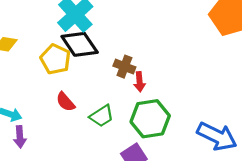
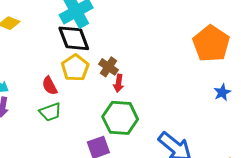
yellow pentagon: (55, 59) -> (75, 68), moved
green trapezoid: (102, 116) -> (50, 112), moved

